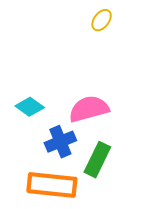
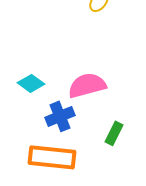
green rectangle: (97, 160) -> (114, 133), moved, size x0.7

